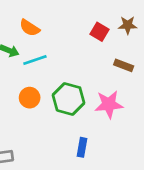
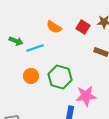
orange semicircle: (30, 28) -> (54, 27), moved
pink star: (109, 104) -> (86, 96), moved

